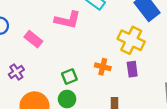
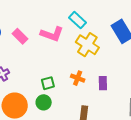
pink rectangle: (33, 39) -> (20, 36), moved
yellow cross: (131, 40) -> (87, 45), moved

